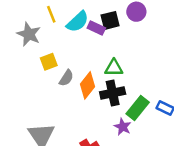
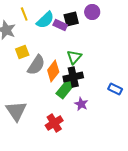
green triangle: (114, 68) -> (74, 57), turned -49
gray semicircle: (66, 78) -> (36, 65), size x1.5
green rectangle: (138, 108) -> (65, 89), moved

